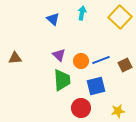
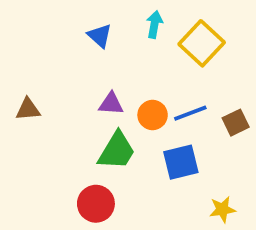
yellow square: (120, 17) -> (202, 43), moved
purple triangle: (59, 55) -> (111, 104), turned -40
green trapezoid: (62, 80) -> (117, 151), turned 35
red circle: (81, 108) -> (96, 204), moved

